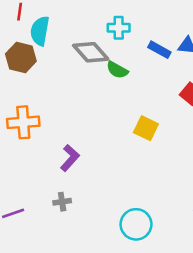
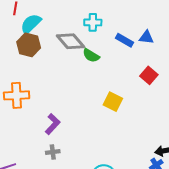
cyan semicircle: (40, 31) -> (31, 24), turned 35
brown hexagon: (21, 57) -> (29, 45), moved
gray cross: (62, 202) -> (53, 152), moved

